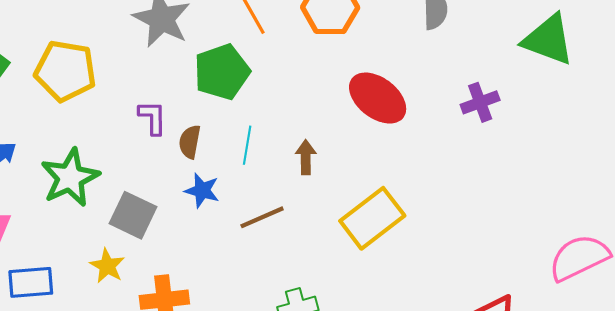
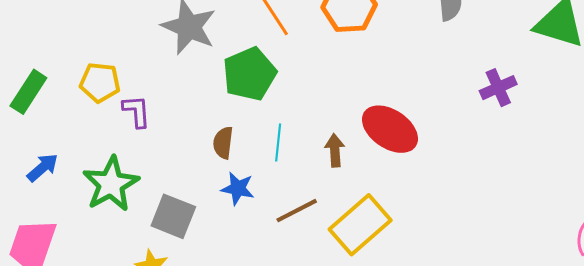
yellow pentagon: (65, 71) -> (100, 82), size x0.7
red ellipse: (378, 98) -> (390, 129), moved
purple L-shape: (153, 118) -> (137, 111), moved
yellow rectangle: (372, 218) -> (360, 225), moved

